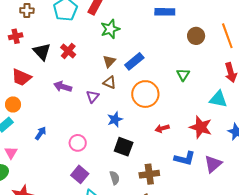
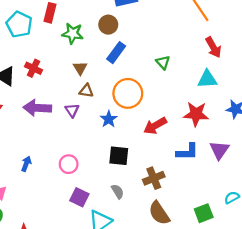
green star: (110, 29) -> (73, 33), turned -30
brown circle: (196, 36) -> (108, 25), moved
blue rectangle: (134, 61) -> (116, 53), moved
purple arrow: (63, 87) -> (37, 108), size x1.4
blue star: (115, 119) -> (109, 119), moved
red arrow: (162, 128) -> (155, 126), size x1.5

